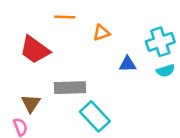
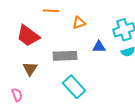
gray rectangle: (70, 88) -> (65, 56), moved
brown triangle: (31, 103) -> (30, 69), moved

